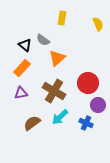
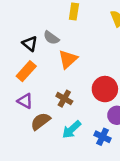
brown cross: (54, 91) -> (64, 99), size x0.6
purple triangle: (21, 93) -> (25, 101), turned 40
brown semicircle: (32, 123) -> (40, 121), moved

